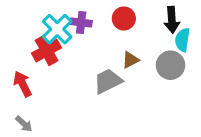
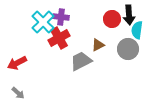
red circle: (124, 19) -> (112, 19), moved
red cross: (47, 51) -> (59, 38), moved
red arrow: (23, 84) -> (17, 63), turned -90

